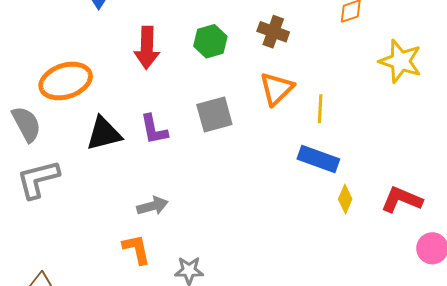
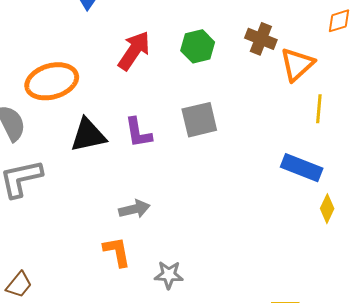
red arrow: (147, 48) -> (134, 51), turned -150
orange triangle: (277, 89) -> (297, 64), moved
yellow line: (320, 109) -> (319, 109), moved

